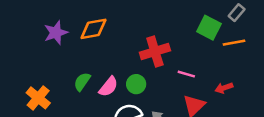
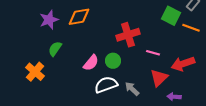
orange line: (234, 43) -> (191, 28), turned 30
green semicircle: (82, 82) -> (55, 49), moved
red arrow: (224, 88) -> (183, 64), size x1.6

